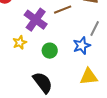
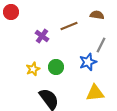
purple cross: (36, 20) -> (42, 36), size x0.6
yellow star: (20, 43) -> (33, 69), moved

